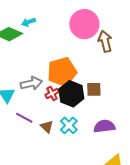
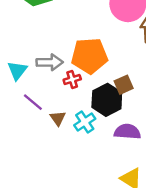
brown square: (94, 89) -> (124, 85), turned -35
black hexagon: (71, 94) -> (107, 100), moved

